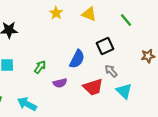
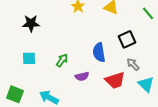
blue semicircle: (77, 59) -> (99, 52), turned 144

